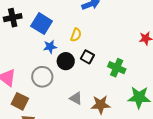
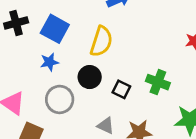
yellow semicircle: (76, 35) -> (101, 41), size x1.6
blue star: (50, 47) -> (49, 62), moved
black square: (87, 57) -> (121, 89), moved

